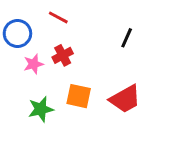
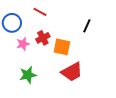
orange square: (79, 96) -> (62, 47), moved
red trapezoid: (125, 99) -> (72, 72), moved

